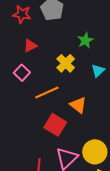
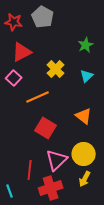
green star: (85, 40) -> (86, 45), moved
red triangle: (30, 46) -> (22, 52), size x1.5
orange triangle: (78, 105) -> (84, 116), moved

